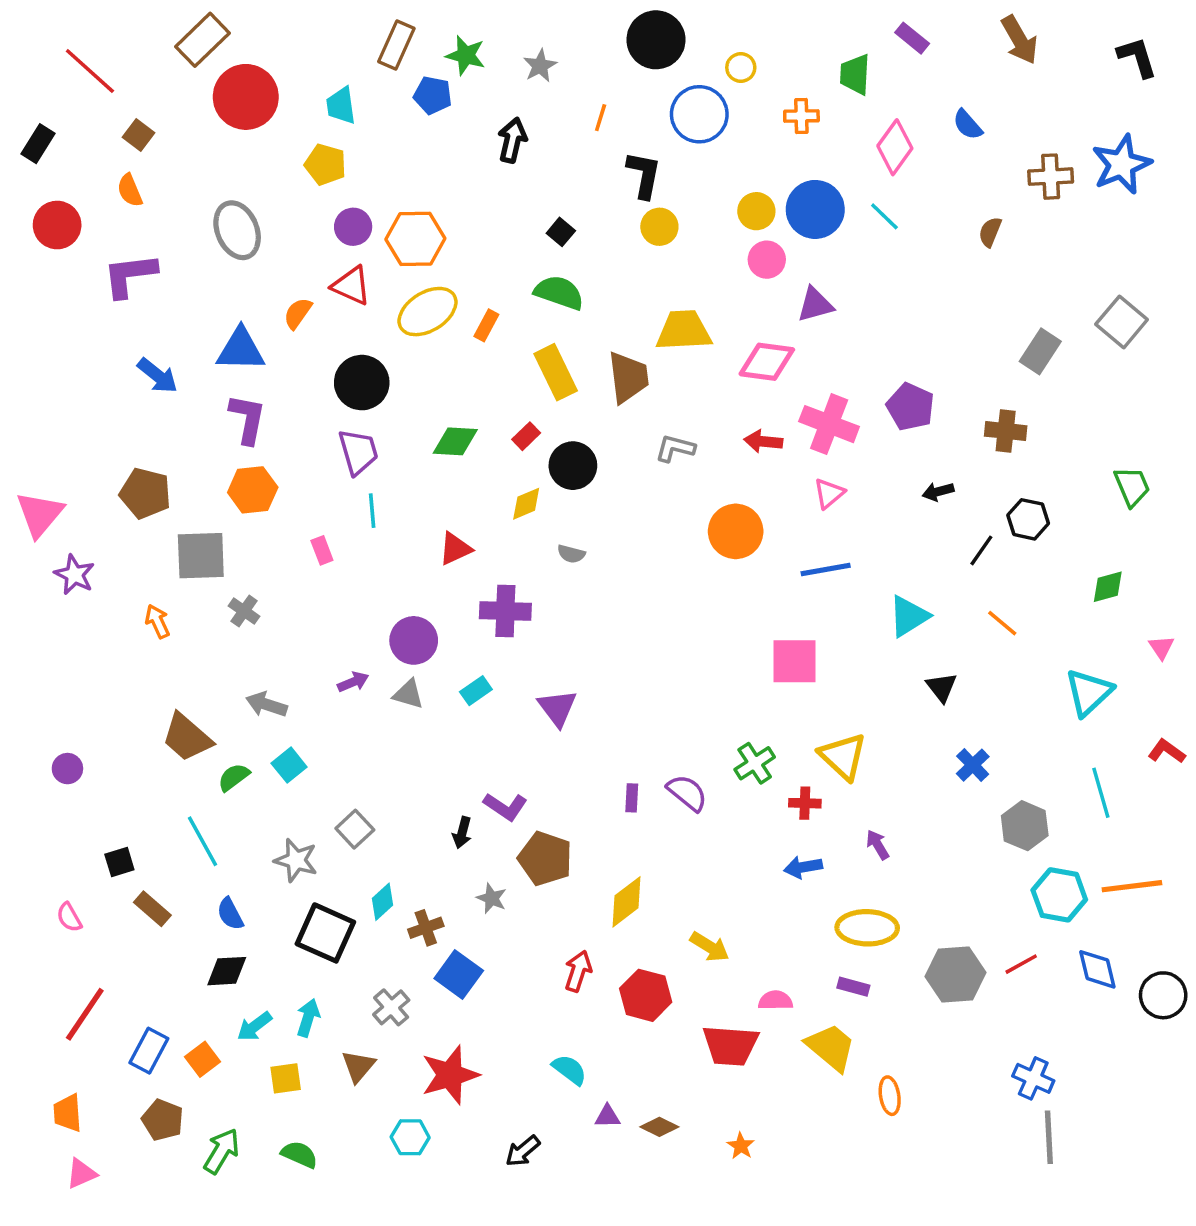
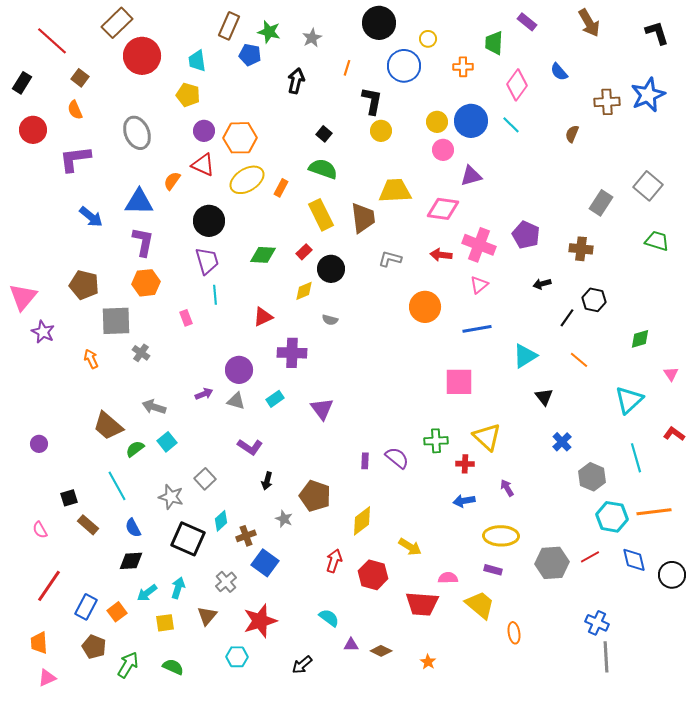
green trapezoid: (1132, 486) -> (657, 241), moved, turned -50
green cross: (755, 763) -> (436, 441), turned 30
purple L-shape: (505, 807) -> (250, 447), moved

